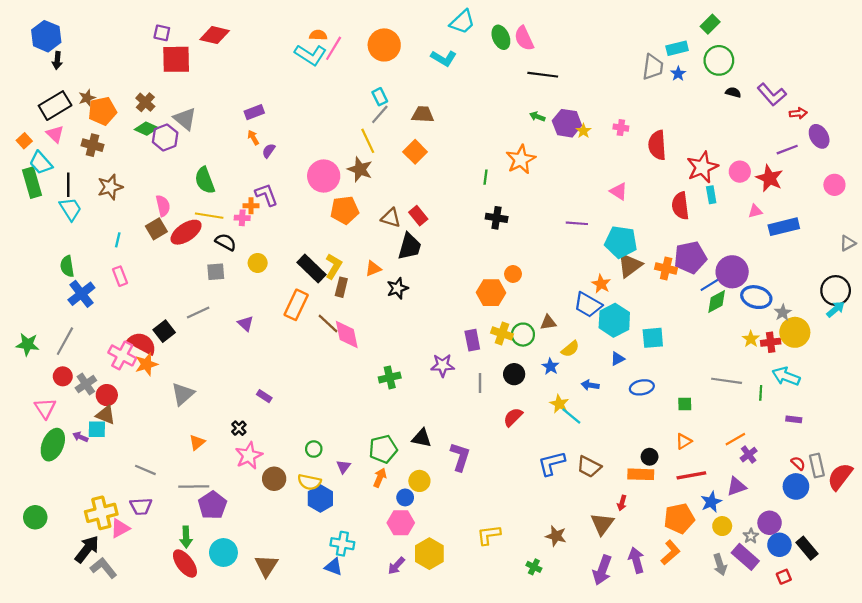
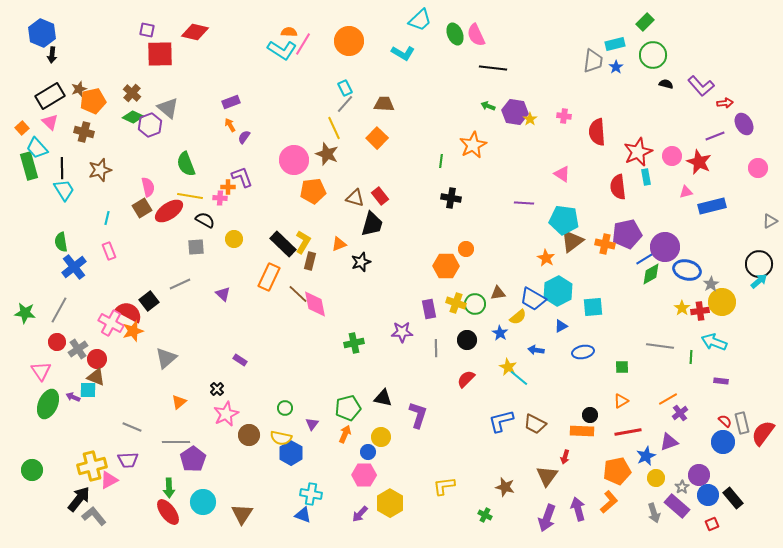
blue trapezoid: (588, 305) -> (533, 299), moved

